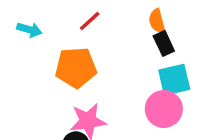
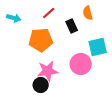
black rectangle: (164, 43) -> (72, 26), moved
pink circle: (164, 109) -> (81, 64), moved

